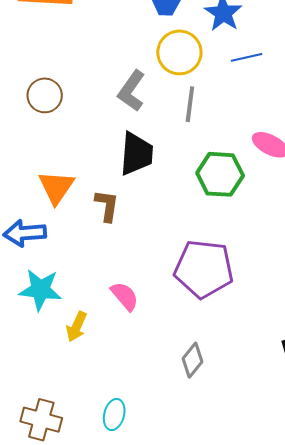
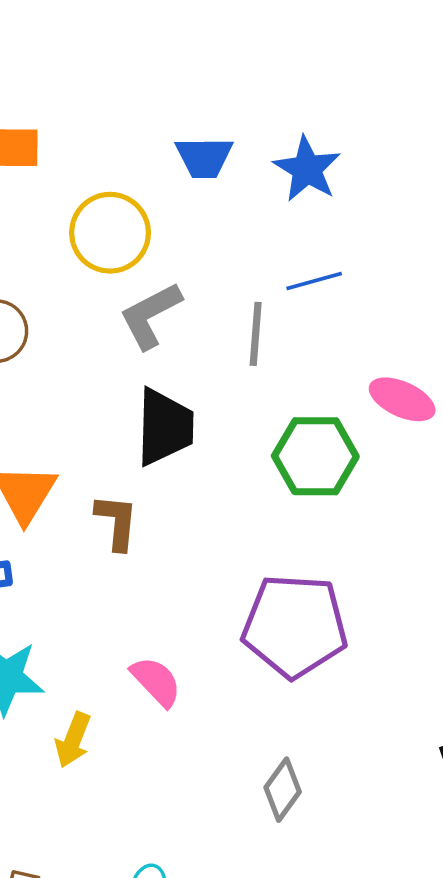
yellow circle: (179, 52) -> (110, 233), moved
blue line: (247, 57) -> (314, 281), moved
gray L-shape: (132, 91) -> (150, 315), turned 30

